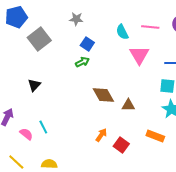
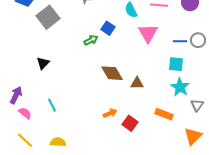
blue square: (87, 44) -> (108, 28), moved
pink semicircle: (26, 134) -> (25, 113), moved
orange arrow: (101, 135) -> (110, 113), turned 32

